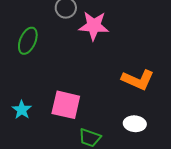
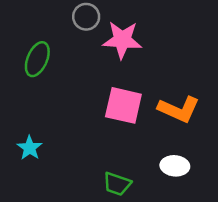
pink square: (66, 105) -> (123, 105), moved

